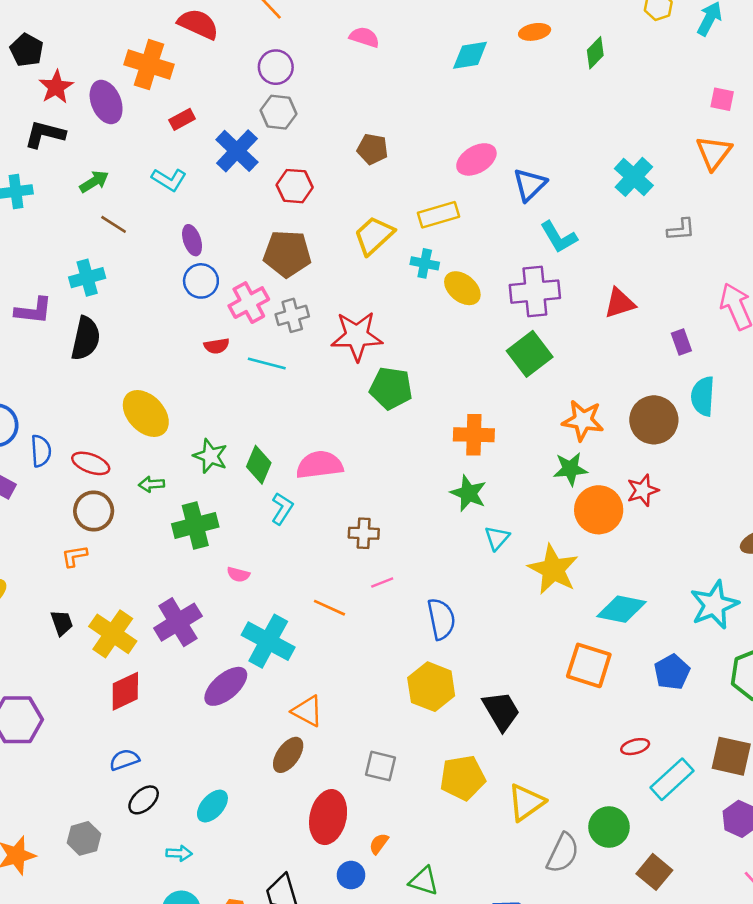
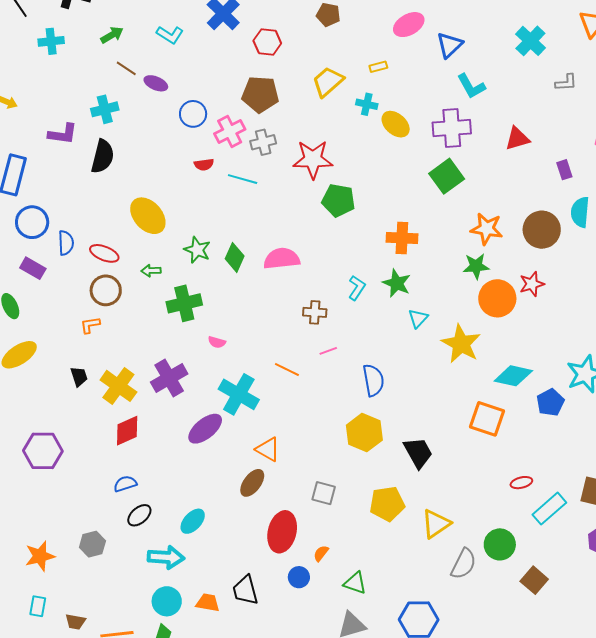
yellow rectangle: (439, 215) -> (378, 67), size x0.6
purple ellipse: (192, 240) -> (156, 83), moved, turned -50
cyan L-shape: (282, 509) -> (357, 288), moved
blue pentagon: (672, 672) -> (550, 402), moved
cyan arrow: (179, 853) -> (166, 557), size x1.8

